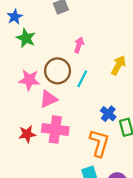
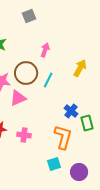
pink cross: (55, 130) -> (24, 135), moved, size x0.6

